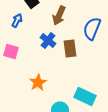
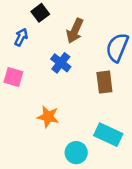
brown rectangle: (70, 49) -> (104, 82), moved
orange star: (38, 83) -> (48, 117), turned -30

